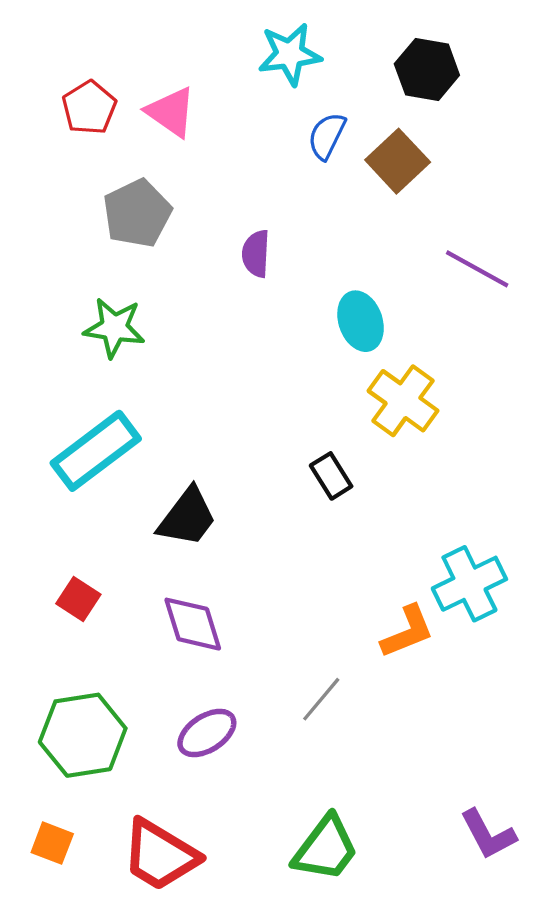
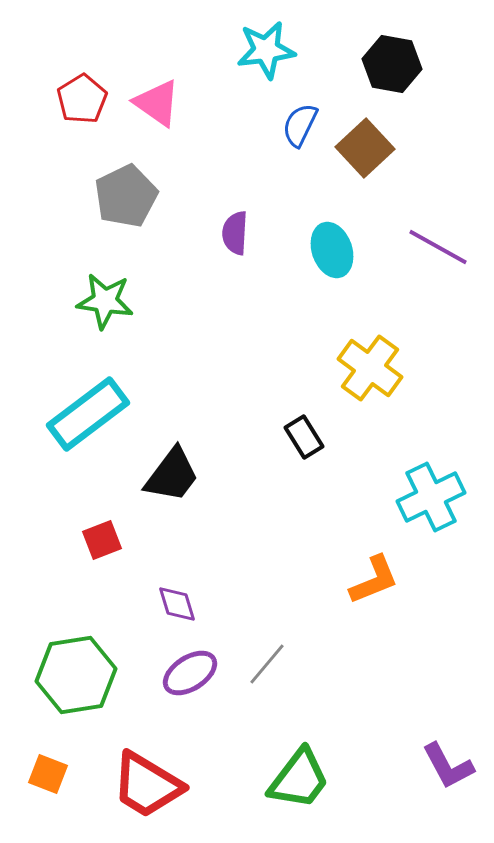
cyan ellipse: (361, 321) -> (332, 250), moved
cyan cross: (469, 584) -> (431, 497), moved
red square: (78, 599) -> (102, 540), moved, turned 36
purple diamond: (193, 624) -> (177, 604), moved, size x0.7
gray line: (321, 699) -> (267, 664), moved

